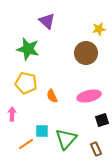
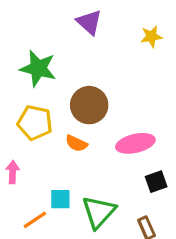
purple triangle: (47, 21) -> (89, 22), moved
brown circle: (86, 53) -> (89, 105), moved
orange semicircle: (52, 96) -> (76, 143), turned -40

